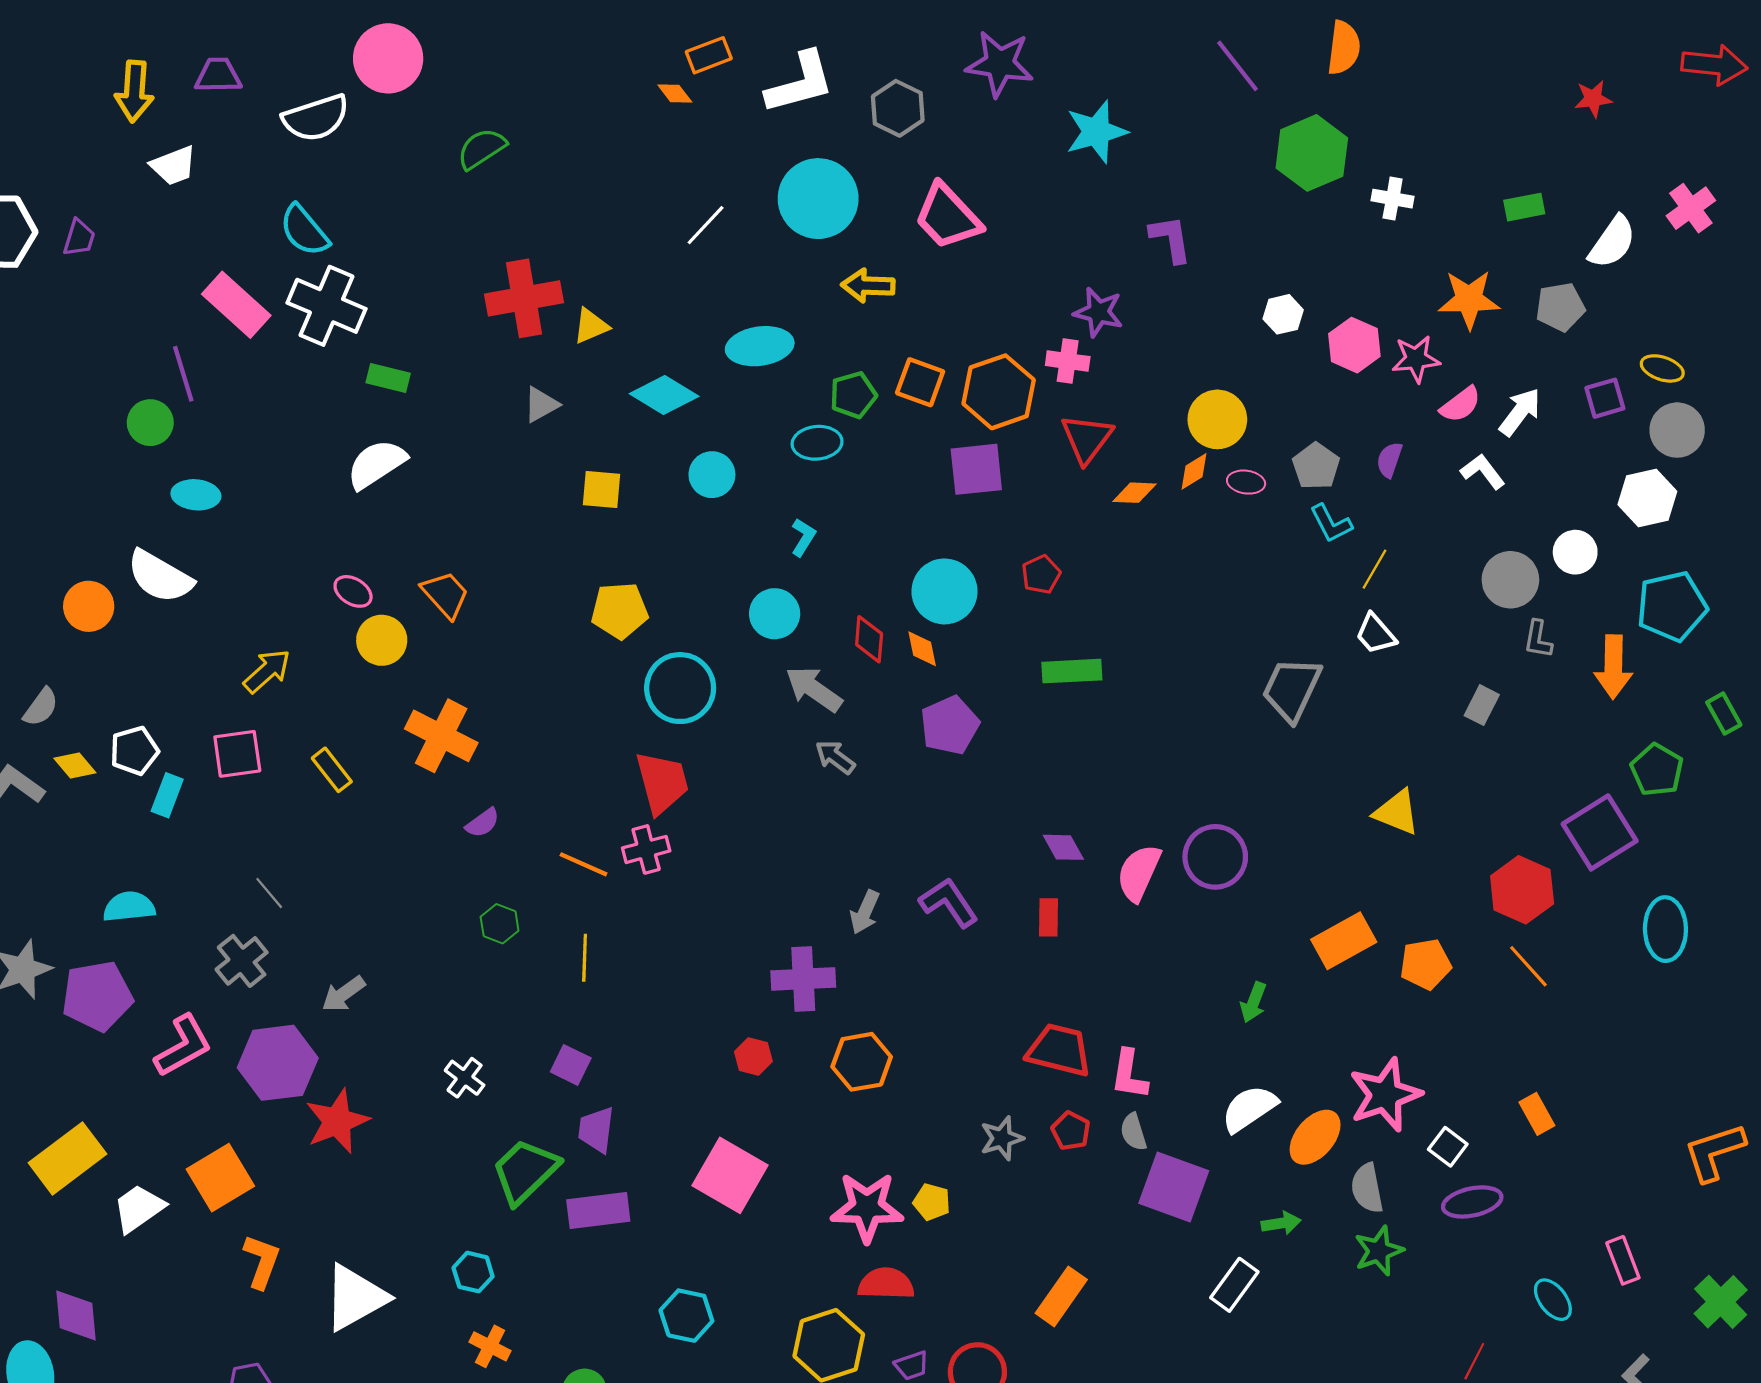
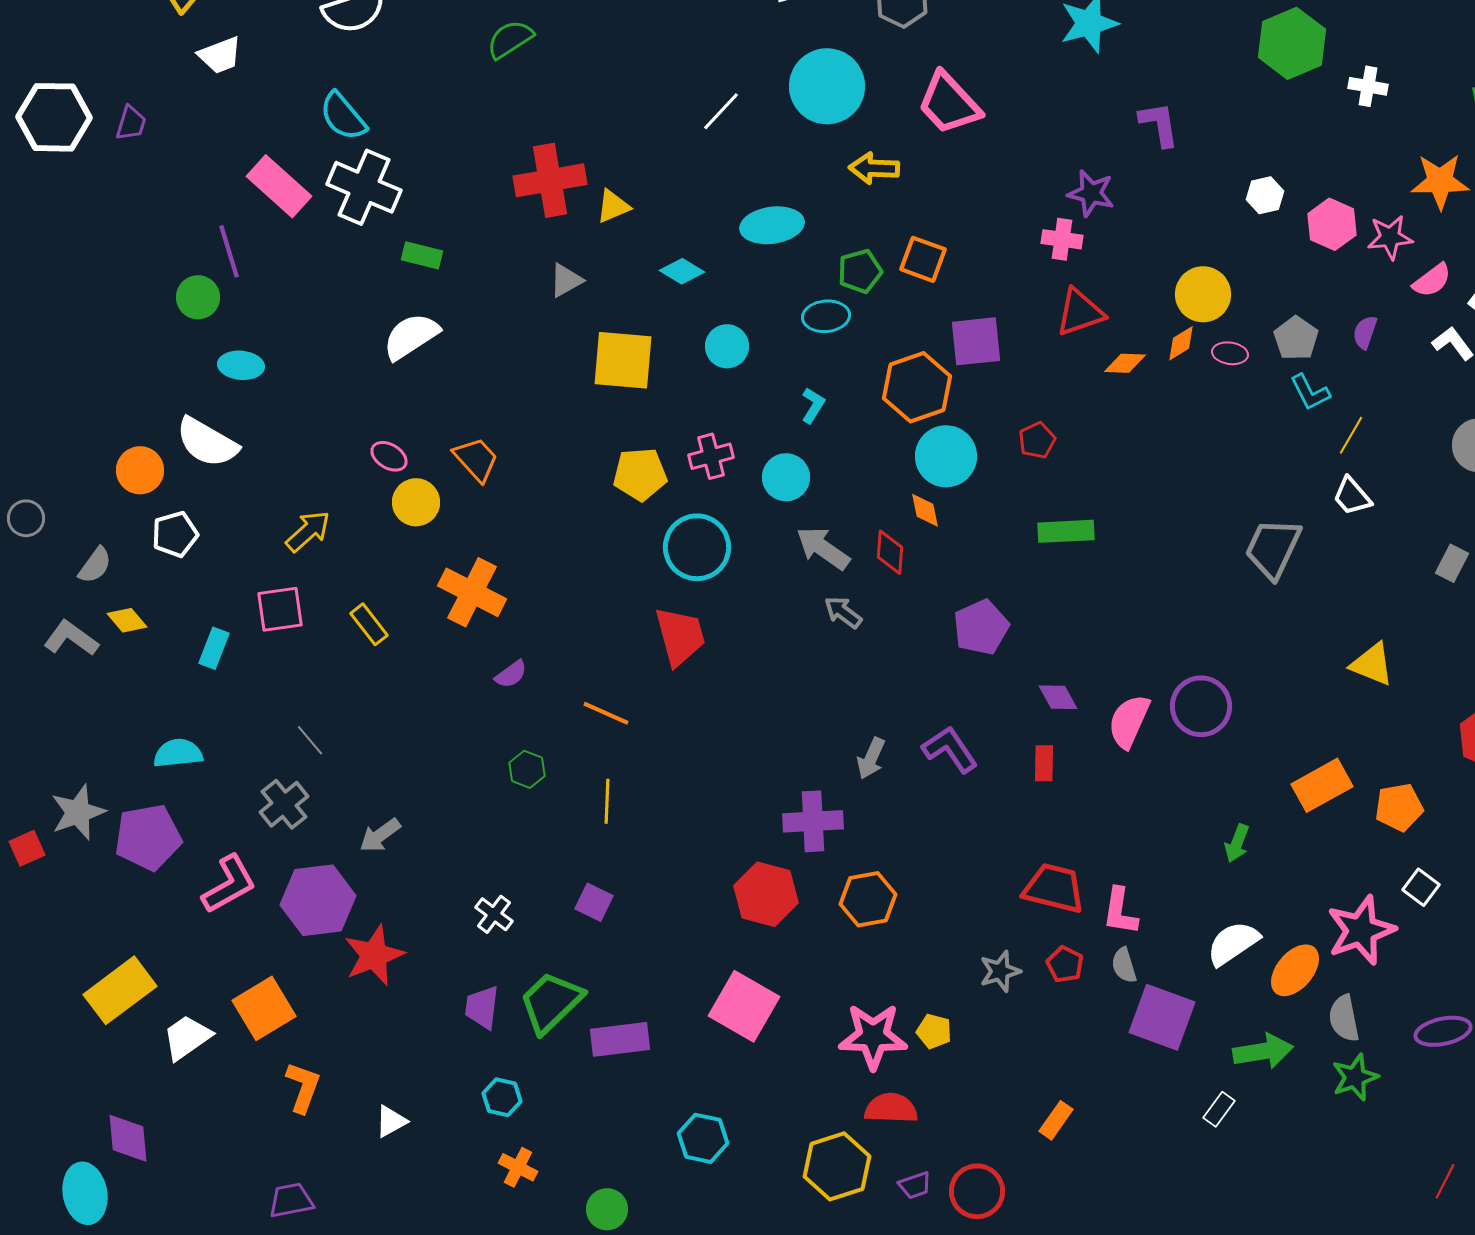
orange hexagon: (999, 392) -> (917, 387), moved
cyan diamond: (664, 395) -> (682, 271), size x0.7
red triangle: (1087, 439) -> (1080, 312), turned 34
yellow square: (602, 489) -> (623, 360), size x1.6
red diamond: (869, 639) -> (890, 552), moved
purple pentagon: (950, 725) -> (981, 627), moved
white pentagon: (134, 751) -> (175, 534), moved
pink cross: (646, 849) -> (711, 456), moved
red hexagon: (753, 1056) -> (766, 894), size x1.8
purple trapezoid: (596, 1130) -> (482, 1007), moved
white square: (1448, 1147) -> (1421, 887), moved
green arrow: (1281, 1223) -> (1263, 1051), size x1.6
white rectangle: (1234, 1285) -> (1219, 1109), size x0.7
orange rectangle: (1061, 1296) -> (1056, 1120), size x0.7
white triangle: (355, 1298) -> (391, 1121), size x0.5

